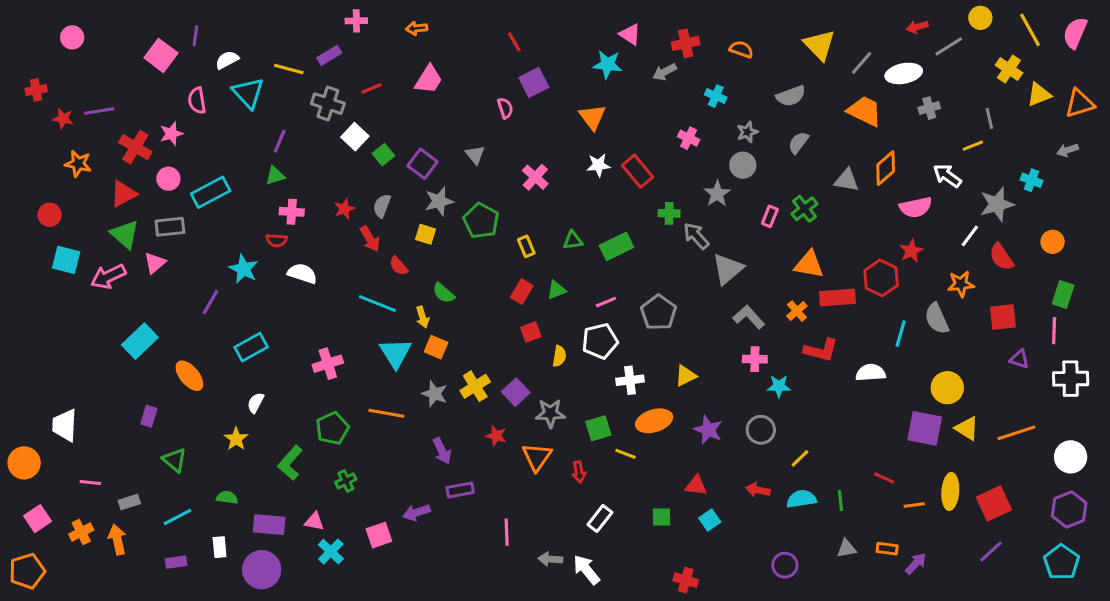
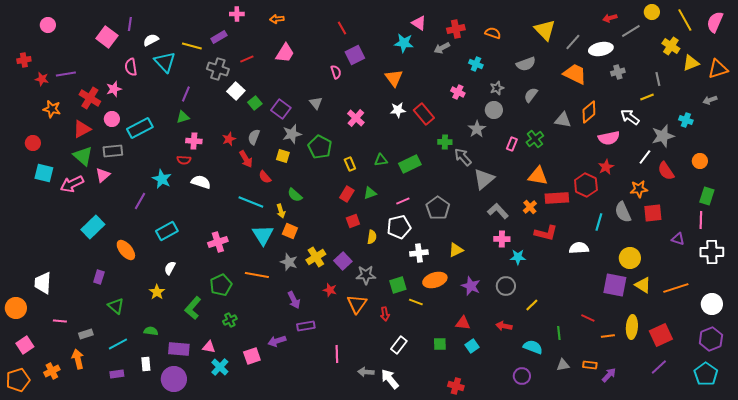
red square: (1003, 317) -> (653, 213), moved
cyan semicircle: (801, 499) -> (533, 347), moved, turned 30
orange cross: (81, 532) -> (52, 371), moved

